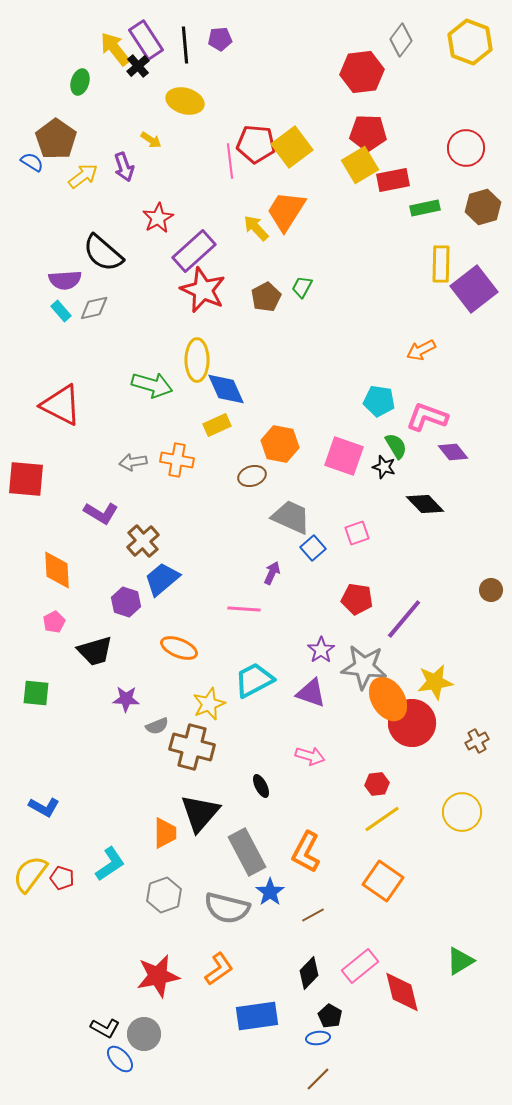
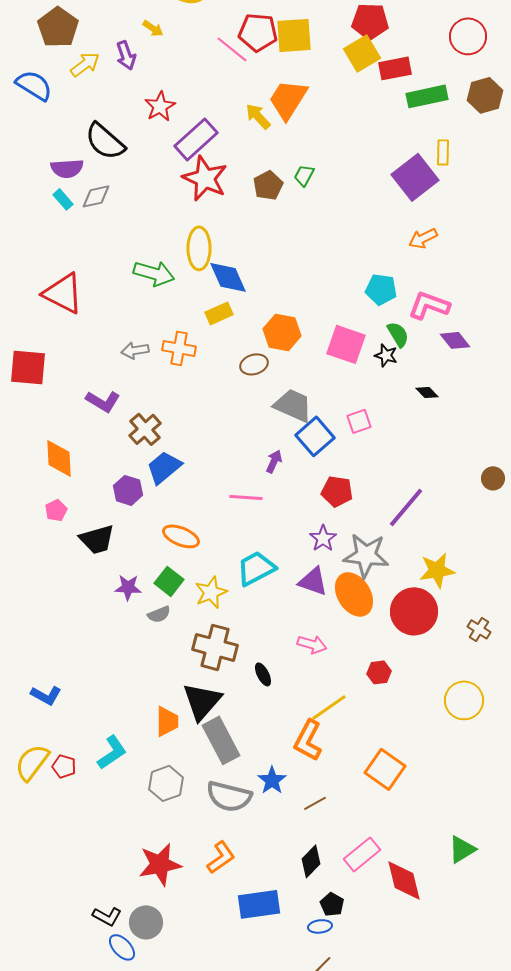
yellow square: (292, 147) -> (294, 35), turned 33
pink line: (230, 161) -> (232, 49), turned -44
blue semicircle: (32, 162) -> (34, 85), moved, size x1.6
green rectangle: (425, 208) -> (427, 96), size x1.4
yellow rectangle: (441, 264) -> (443, 152), size x0.7
purple square: (474, 289) -> (415, 177), moved
black diamond: (425, 504) -> (427, 392), size x0.6
blue square: (313, 548) -> (315, 436), size x1.5
red pentagon: (357, 599) -> (337, 491), moved
green square: (36, 693) -> (169, 581), moved, turned 32
orange ellipse: (388, 699) -> (354, 594), moved
brown cross: (477, 741) -> (479, 629), turned -30
brown cross: (192, 747) -> (215, 647), moved
yellow line: (382, 819) -> (329, 707), moved
gray rectangle: (247, 852) -> (221, 740), moved

